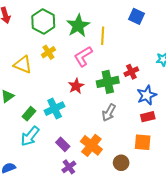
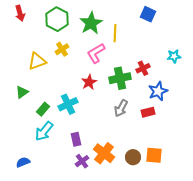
yellow triangle: (23, 65) -> (37, 61), turned -42
red rectangle: (148, 117) -> (148, 112), moved
orange square: (143, 142) -> (154, 155), moved
purple rectangle: (63, 144) -> (76, 139), turned 32
orange cross: (91, 145) -> (104, 153), moved

